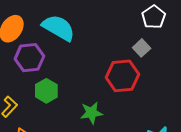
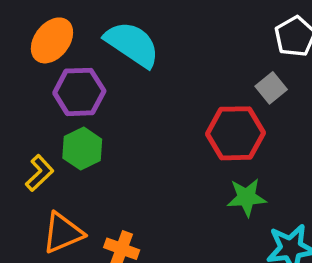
green hexagon: (46, 91) -> (82, 149), moved
green star: (91, 113) -> (247, 197), moved

